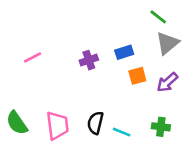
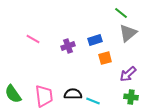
pink line: (33, 57) -> (33, 39), moved, turned 56
purple arrow: (167, 82) -> (128, 74), moved
black semicircle: (95, 123) -> (73, 94), turned 78
green cross: (161, 127) -> (131, 97), moved

